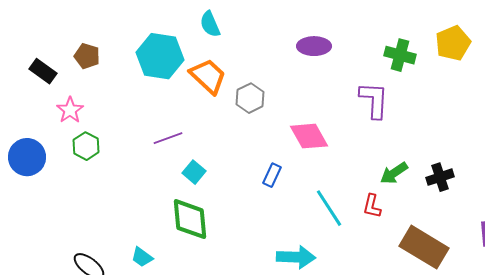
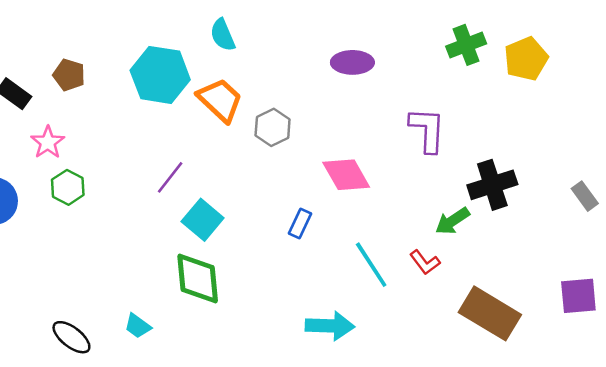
green cross: (400, 55) -> (466, 45), moved, turned -36
purple line: (168, 138) -> (170, 177), turned -32
cyan square: (194, 172) -> (203, 220), size x1.4
black cross: (440, 177) -> (492, 185), moved, size x1.4
red L-shape: (372, 206) -> (425, 262), turned -50

